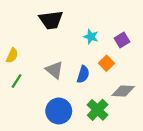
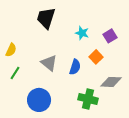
black trapezoid: (51, 20) -> (46, 18), turned 115
green cross: (98, 110) -> (88, 99), turned -30
blue circle: (59, 111) -> (39, 100), moved

